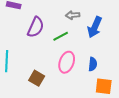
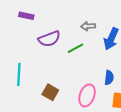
purple semicircle: (36, 27) -> (49, 39), turned 45
pink ellipse: (67, 62) -> (87, 95), moved

